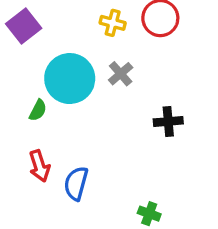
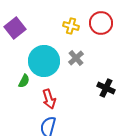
black cross: (168, 121) -> (106, 88), turned 30
red arrow: (39, 166) -> (49, 99), moved

